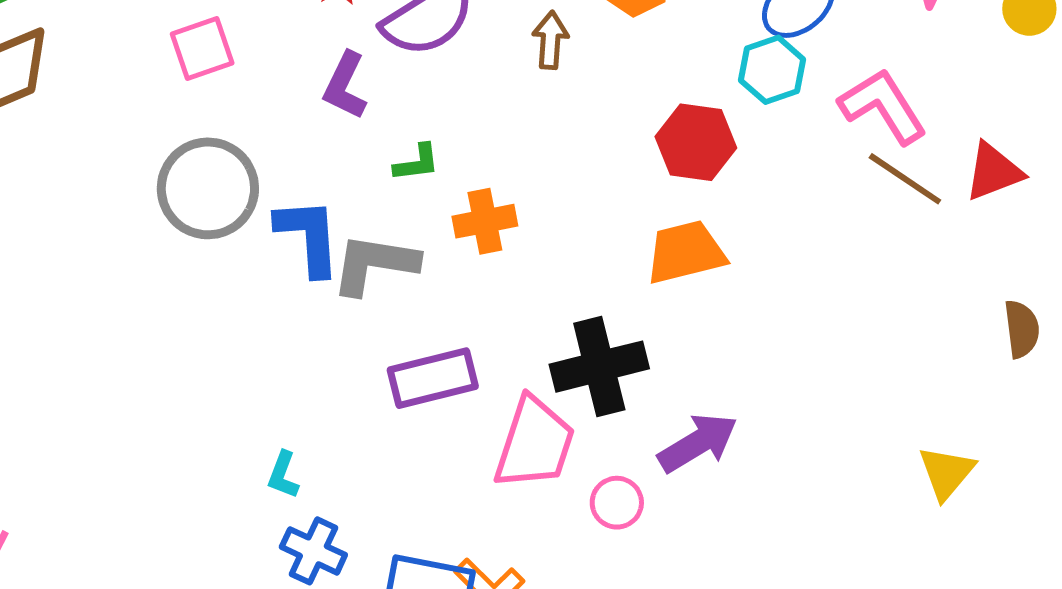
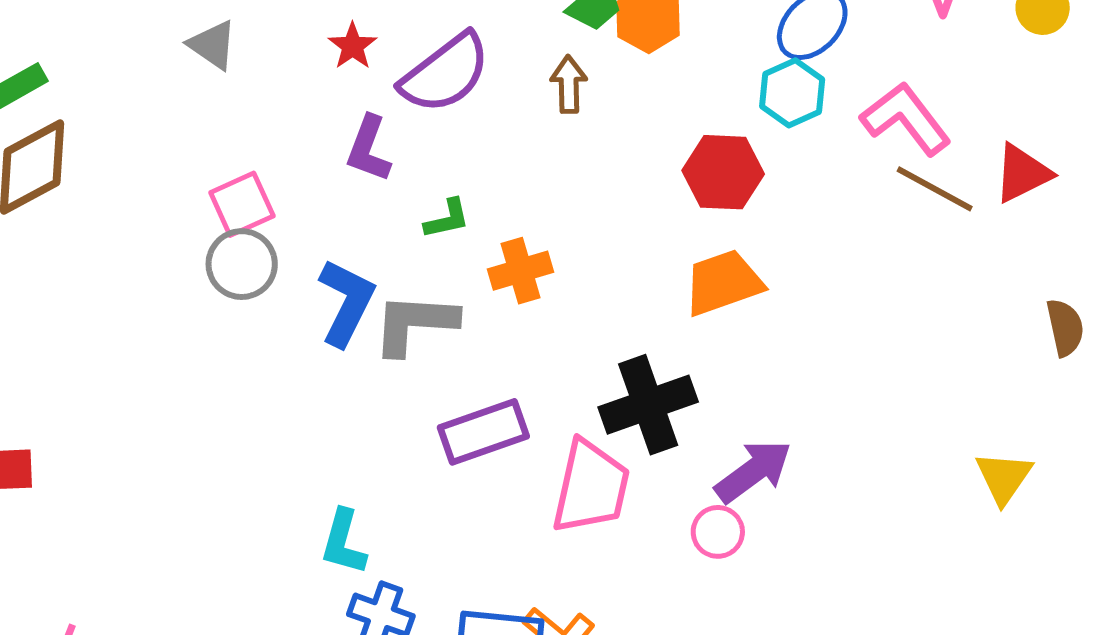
pink square: (202, 48) -> (242, 204), moved
gray circle: (208, 188) -> (242, 264), size x0.7
blue L-shape: (309, 237) -> (346, 302), turned 36
cyan L-shape: (283, 475) -> (343, 542), size x1.4
pink circle: (617, 503) -> (718, 532), moved

